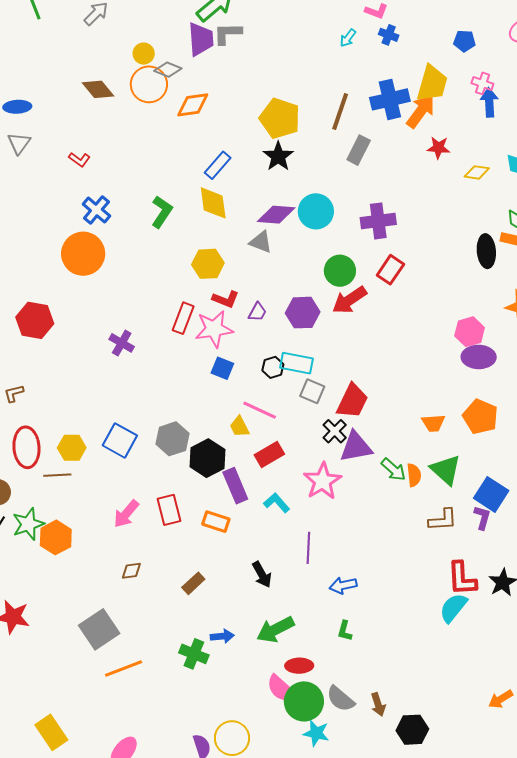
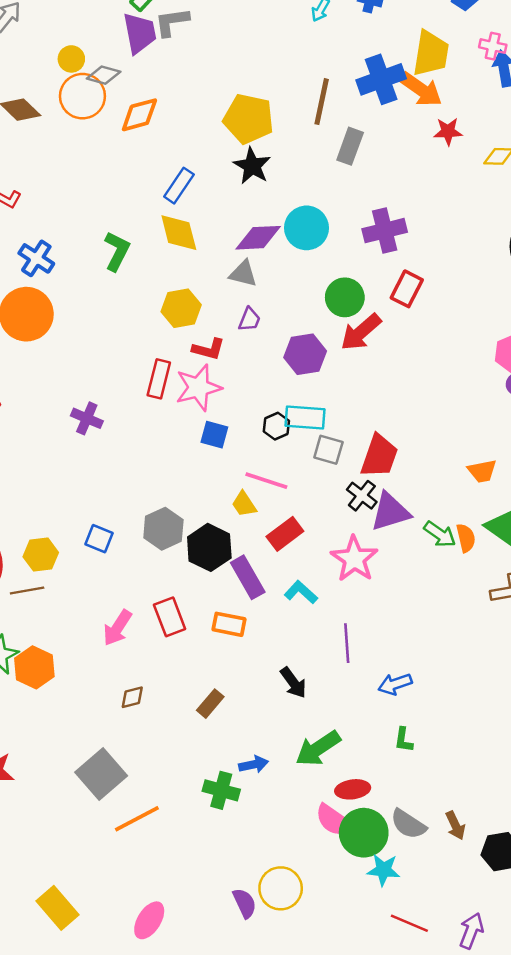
orange arrow: (421, 111) -> (421, 89), turned 96
purple trapezoid: (257, 312) -> (249, 320), moved
blue square: (120, 440) -> (99, 539), size x0.7

